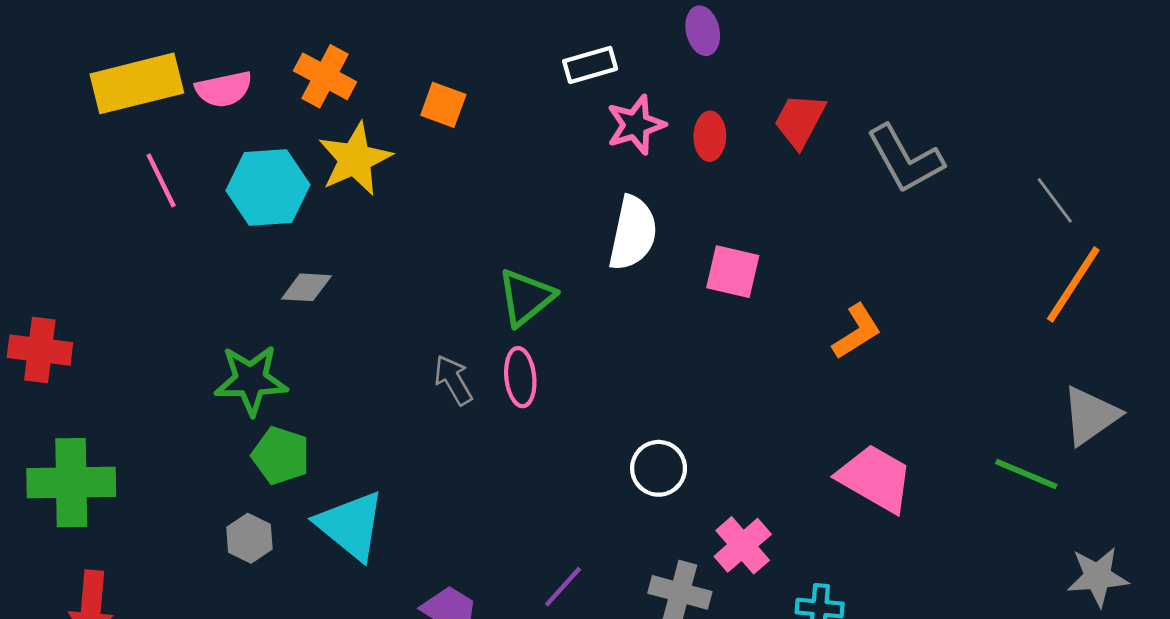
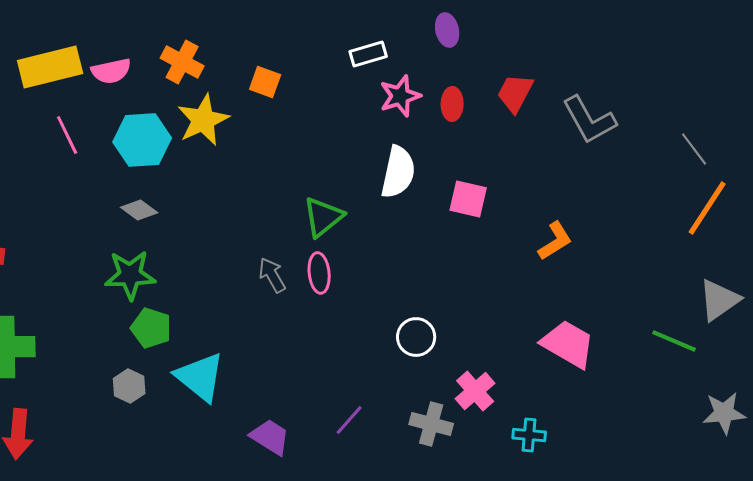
gray diamond: (306, 287) -> (139, 210), moved, turned 33

